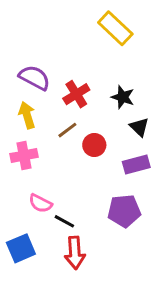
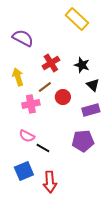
purple semicircle: (34, 78) -> (23, 38), moved
pink cross: (24, 155) -> (31, 104), moved
blue square: (21, 248) -> (24, 171), moved
red arrow: (75, 253) -> (50, 182), moved

